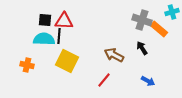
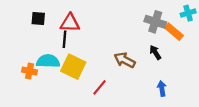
black square: (45, 20) -> (38, 19), moved
cyan semicircle: (44, 39) -> (48, 61), moved
red line: (104, 80) -> (100, 87), moved
blue arrow: (148, 81) -> (162, 88), turned -128

